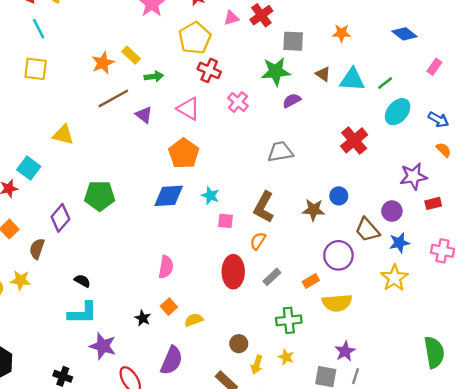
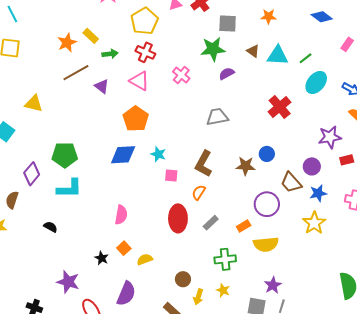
red cross: (209, 70) -> (145, 52), moved
cyan L-shape: (83, 313) -> (69, 189), moved

